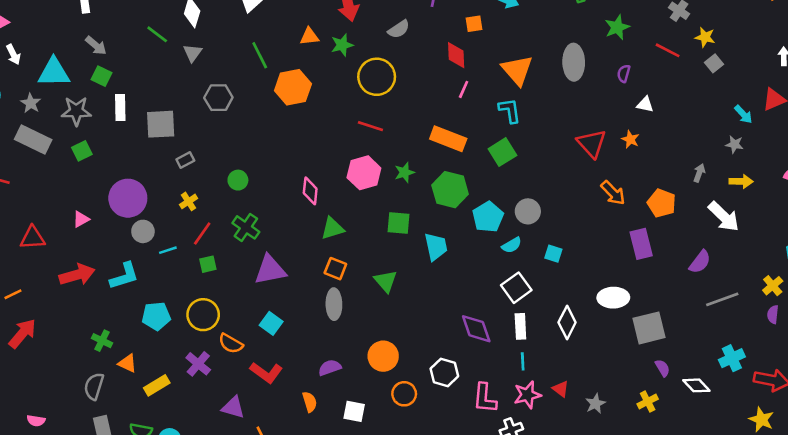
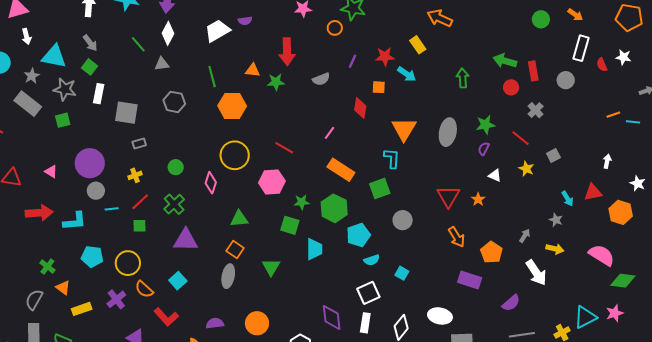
green star: (617, 27) -> (485, 125), moved
yellow star: (705, 37) -> (526, 169), moved
gray triangle: (193, 53) -> (162, 64), turned 35
yellow circle: (377, 77) -> (235, 155), moved
pink line: (464, 89) -> (329, 133), moved
green star: (404, 172) -> (302, 202), moved
pink diamond: (310, 191) -> (211, 183), moved
gray circle: (528, 211) -> (403, 220), moved
pink triangle: (81, 219) -> (51, 172), turned 48
purple rectangle: (641, 244) -> (470, 280), turned -70

